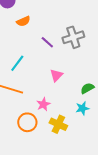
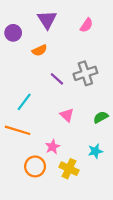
orange semicircle: (23, 21) -> (39, 50), moved
pink triangle: (56, 75) -> (67, 115), turned -32
green semicircle: (87, 88) -> (101, 117), moved

